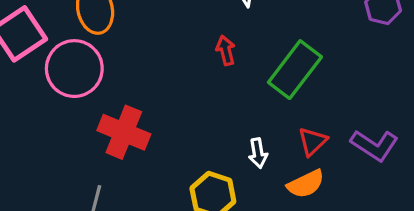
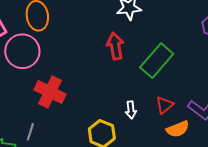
red arrow: (226, 50) -> (115, 46), size x1.5
orange semicircle: (306, 184) -> (178, 129), moved

